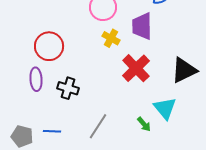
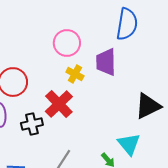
red cross: (136, 68) -> (59, 104), moved
black cross: (68, 88) -> (32, 124), turned -30

